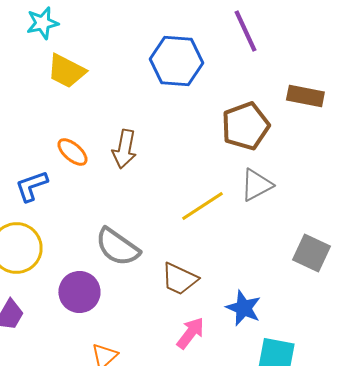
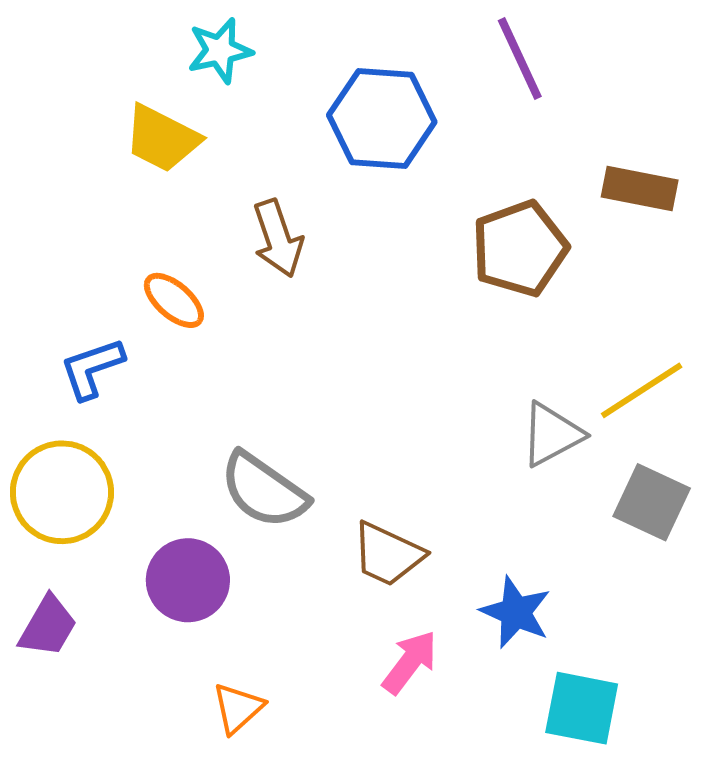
cyan star: (42, 23) -> (220, 51), moved
brown arrow: (124, 149) -> (278, 238), moved, turned -30
gray triangle: (256, 185) -> (552, 434), moved
yellow line: (202, 206) -> (642, 390), moved

